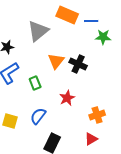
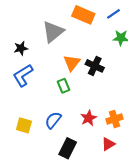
blue line: (91, 21) -> (113, 14), moved, turned -32
green rectangle: (35, 83) -> (64, 86), moved
red star: (67, 98) -> (88, 118), moved

